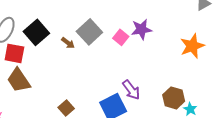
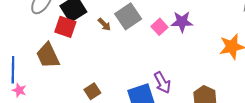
red square: (14, 53) -> (65, 27), moved

